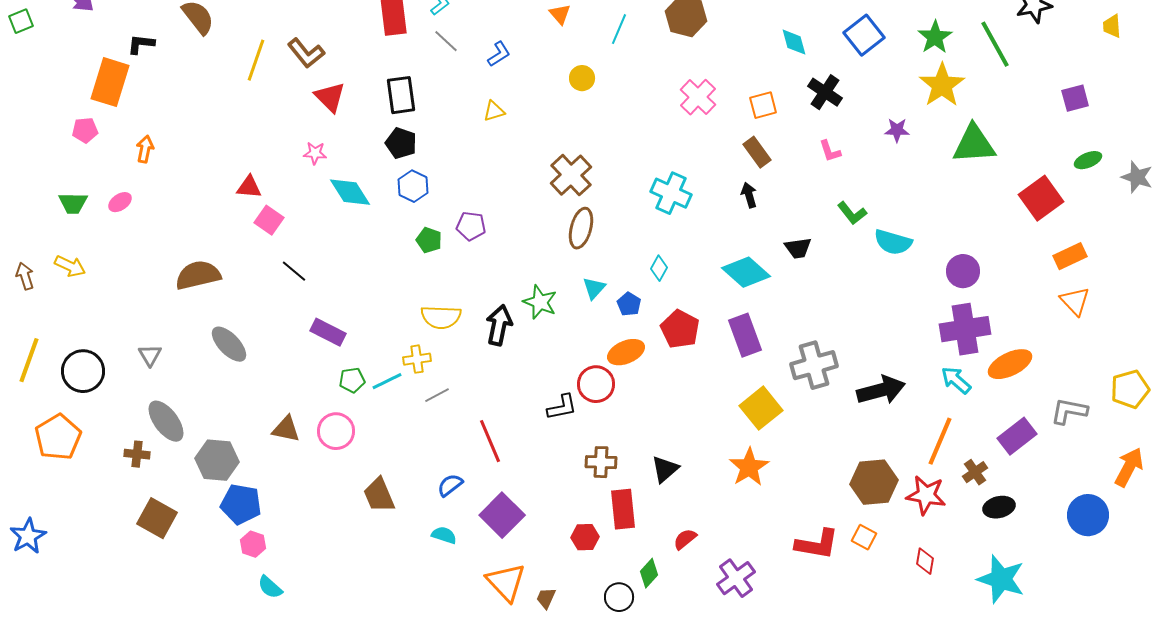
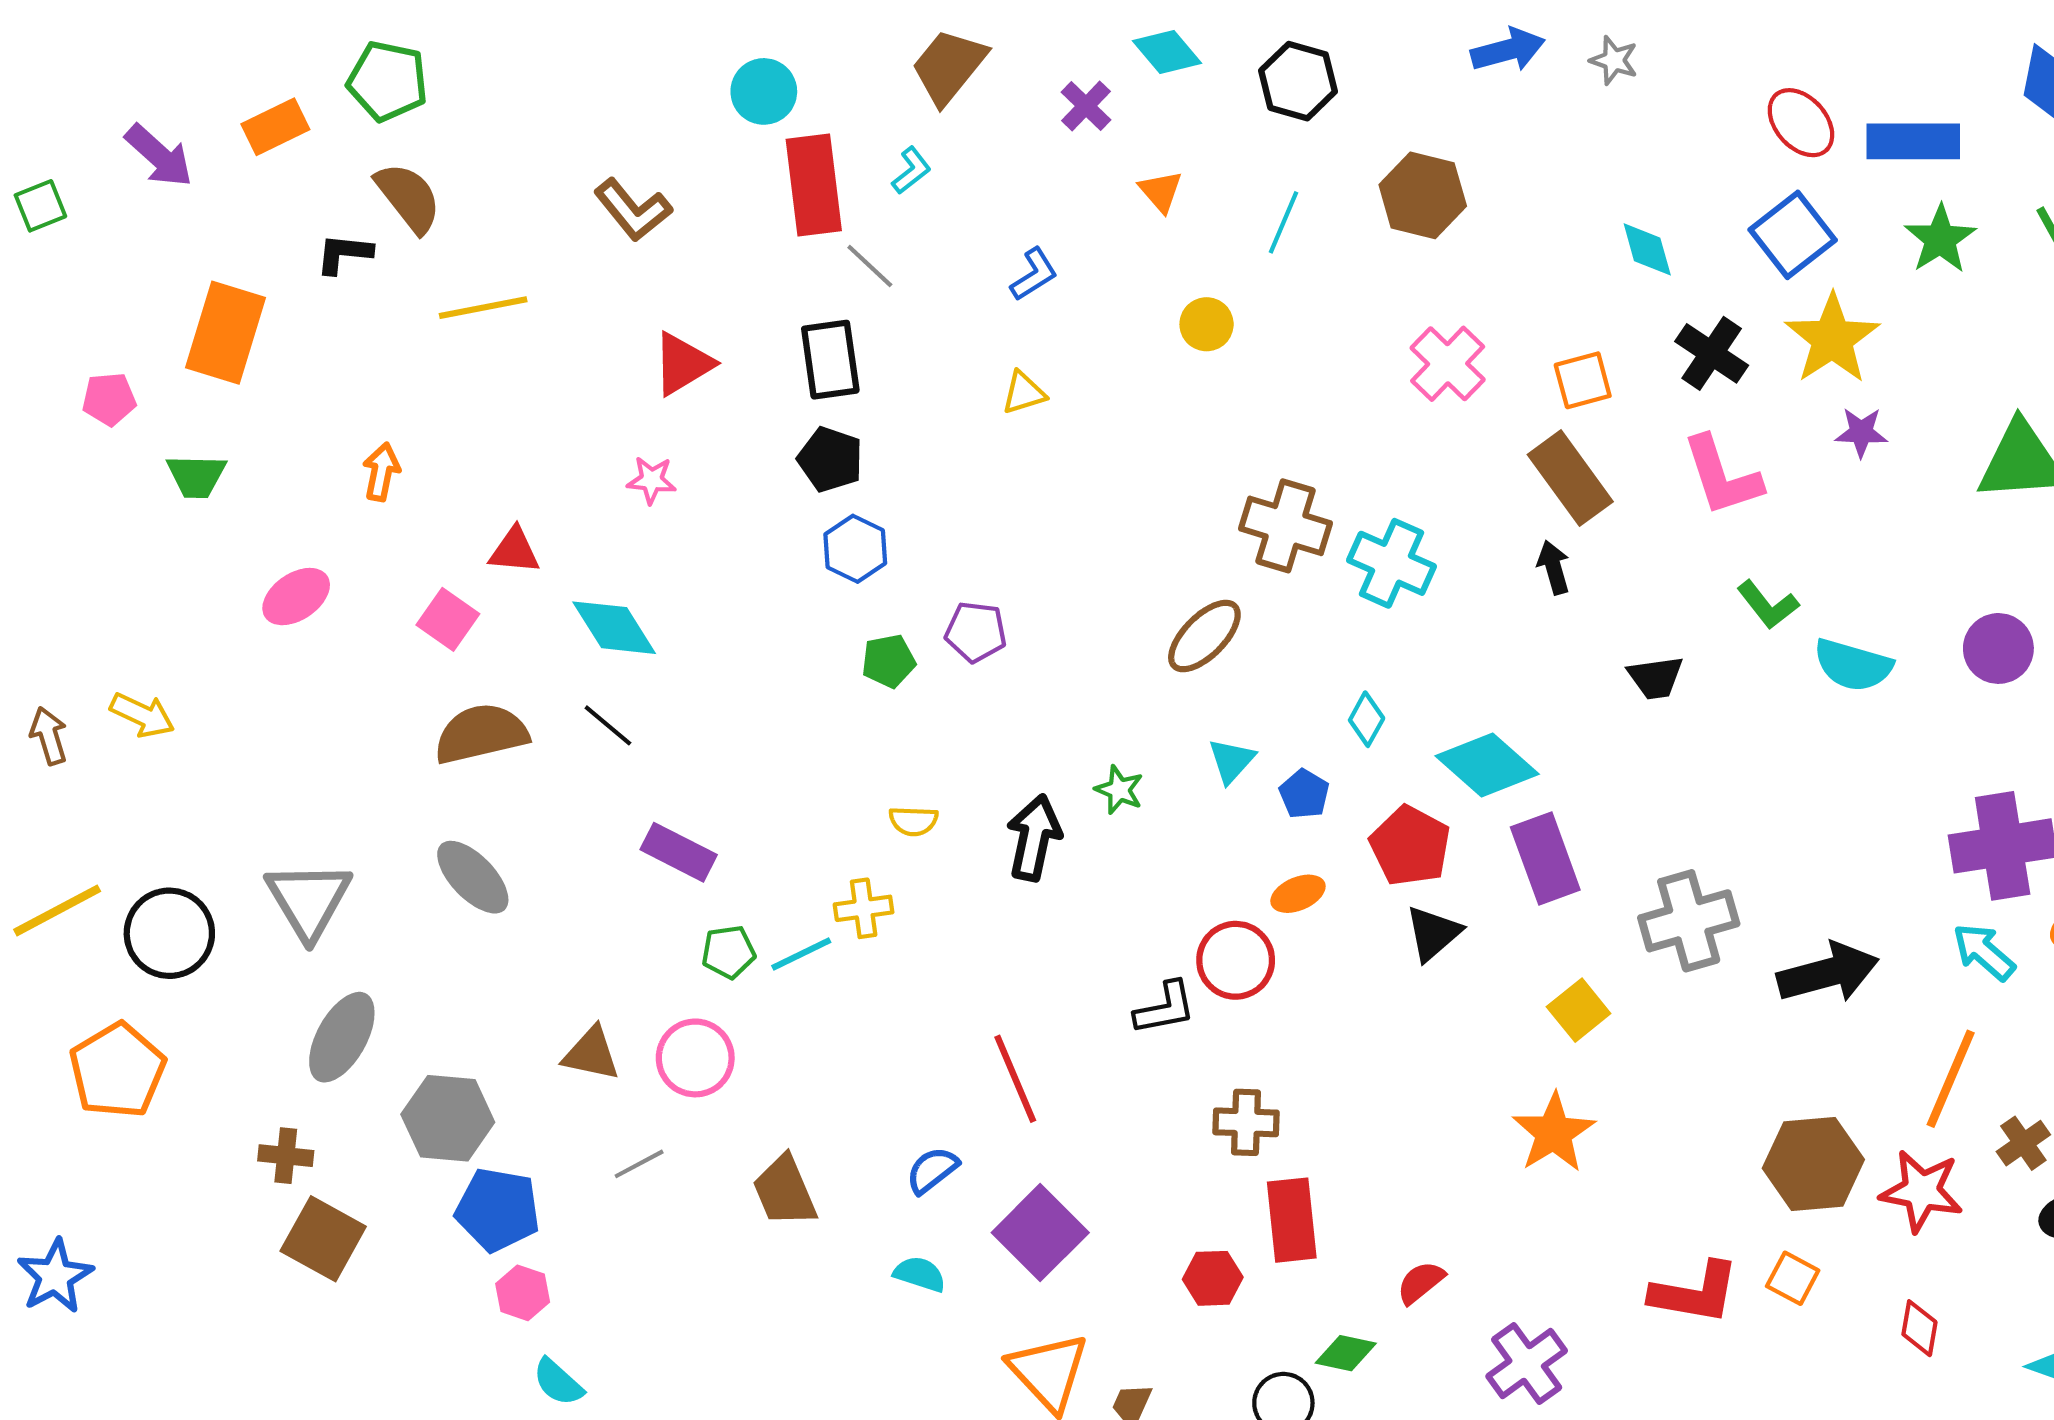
gray line: (446, 41) -> (870, 266), moved
black L-shape: (141, 44) -> (344, 254), moved
brown L-shape: (306, 53) -> (633, 210), moved
yellow line: (256, 60) -> (483, 308), moved, turned 60
yellow star: (942, 85) -> (1832, 339), moved
red triangle: (330, 97) -> (683, 364), turned 44
pink pentagon: (85, 130) -> (109, 399), moved
orange arrow: (145, 149) -> (381, 472), moved
pink L-shape: (830, 151) -> (1722, 476), size x1.8
brown rectangle: (757, 152) -> (1570, 478), size x1.4
brown cross: (571, 175) -> (1286, 526), moved, turned -30
cyan diamond: (350, 192) -> (614, 628), moved
pink ellipse: (120, 202) -> (296, 597), moved, size x1.4
green trapezoid: (73, 203) -> (196, 476), moved
pink square: (269, 220) -> (448, 619), moved
brown ellipse: (581, 228) -> (1204, 636), turned 30
green pentagon: (429, 240) -> (889, 661), turned -30
purple circle: (963, 271) -> (1998, 648), moved
cyan diamond: (746, 272) -> (1487, 765), moved
brown semicircle: (198, 275) -> (481, 734), moved
green star: (540, 302) -> (1119, 790), size x0.7
yellow semicircle: (441, 317) -> (913, 821), size x0.6
orange ellipse: (626, 352) -> (1298, 894), size x0.7
gray triangle: (150, 355) -> (309, 900), size x1.8
yellow line: (29, 360) -> (57, 910), turned 42
gray line: (437, 395) -> (639, 1164), moved
yellow square: (761, 408) -> (1579, 1010), size x0.7
gray ellipse: (166, 421) -> (342, 1037), turned 66
brown cross: (137, 454) -> (286, 1156), moved
black triangle: (665, 469) -> (1433, 933), moved
green diamond: (649, 573) -> (1346, 1353), turned 60

